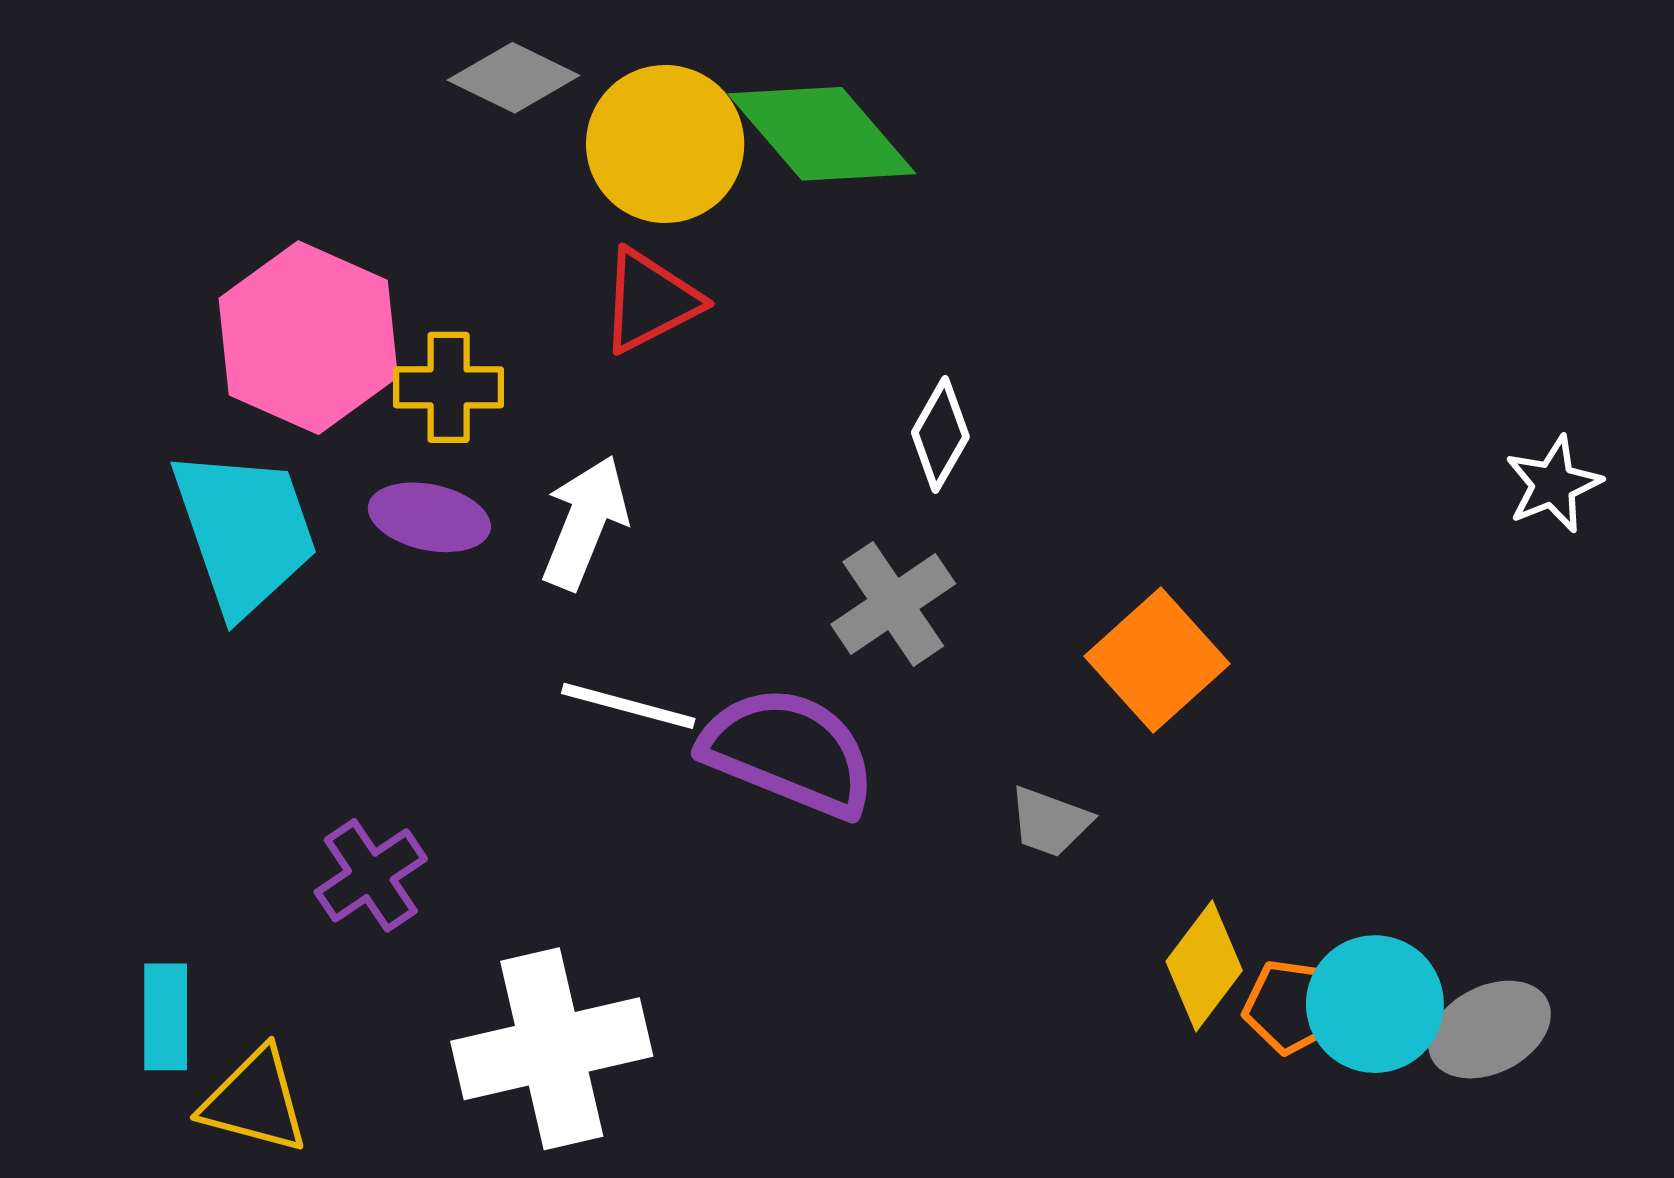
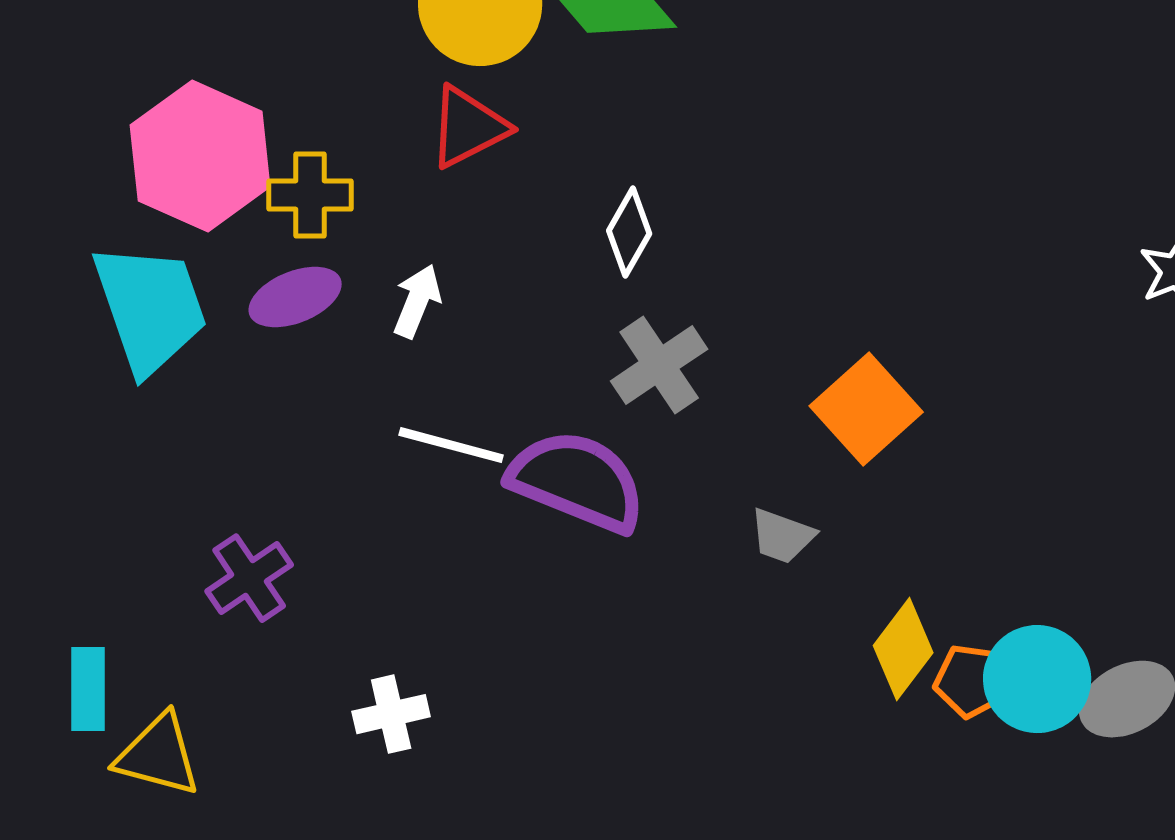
white diamond: (940, 435) -> (629, 232), moved
purple ellipse: (429, 517) -> (295, 297), turned -34
white arrow: (585, 522) -> (417, 301), size x0.7
white cross: (552, 1049) -> (391, 714), size x0.5

